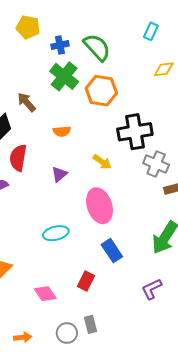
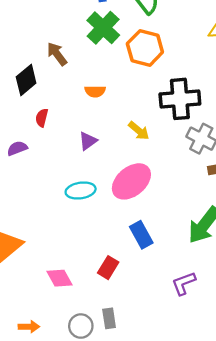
red semicircle: (18, 158) -> (42, 118), size x0.6
pink ellipse: (100, 206) -> (131, 181), turned 64
cyan ellipse: (56, 233) -> (81, 191), moved

